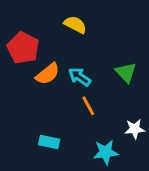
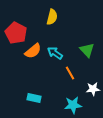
yellow semicircle: (75, 25) -> (52, 17), turned 77
orange line: (88, 106) -> (70, 73), moved

